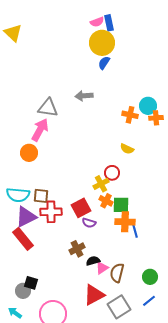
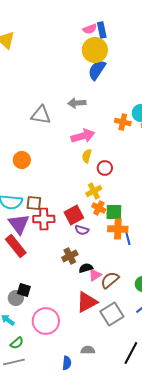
blue semicircle: (104, 63) -> (97, 70), size x1.5
pink arrow: (40, 130) -> (83, 136), moved, turned 45
yellow semicircle: (127, 149) -> (87, 156), moved, turned 80
red circle: (112, 173) -> (105, 168), moved
purple triangle: (26, 217) -> (19, 224), turned -40
brown semicircle: (117, 273) -> (110, 280), turned 36

